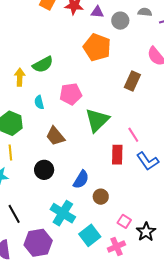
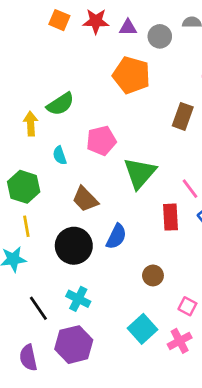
black circle: (44, 170) -> (74, 246), size x1.4
blue semicircle: (81, 179) -> (116, 236), moved
cyan cross: (63, 213) -> (78, 299), moved, size x0.7

